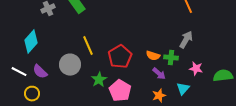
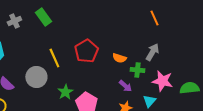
orange semicircle: (153, 56) -> (119, 58), moved
red pentagon: (120, 57) -> (86, 51), moved
pink star: (196, 69) -> (162, 81), size x1.5

